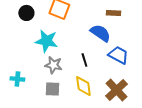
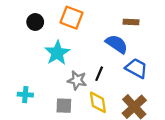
cyan star: (46, 41) -> (57, 53), turned 30
black line: (84, 60) -> (99, 74), turned 40
gray star: (53, 65) -> (77, 80), moved

